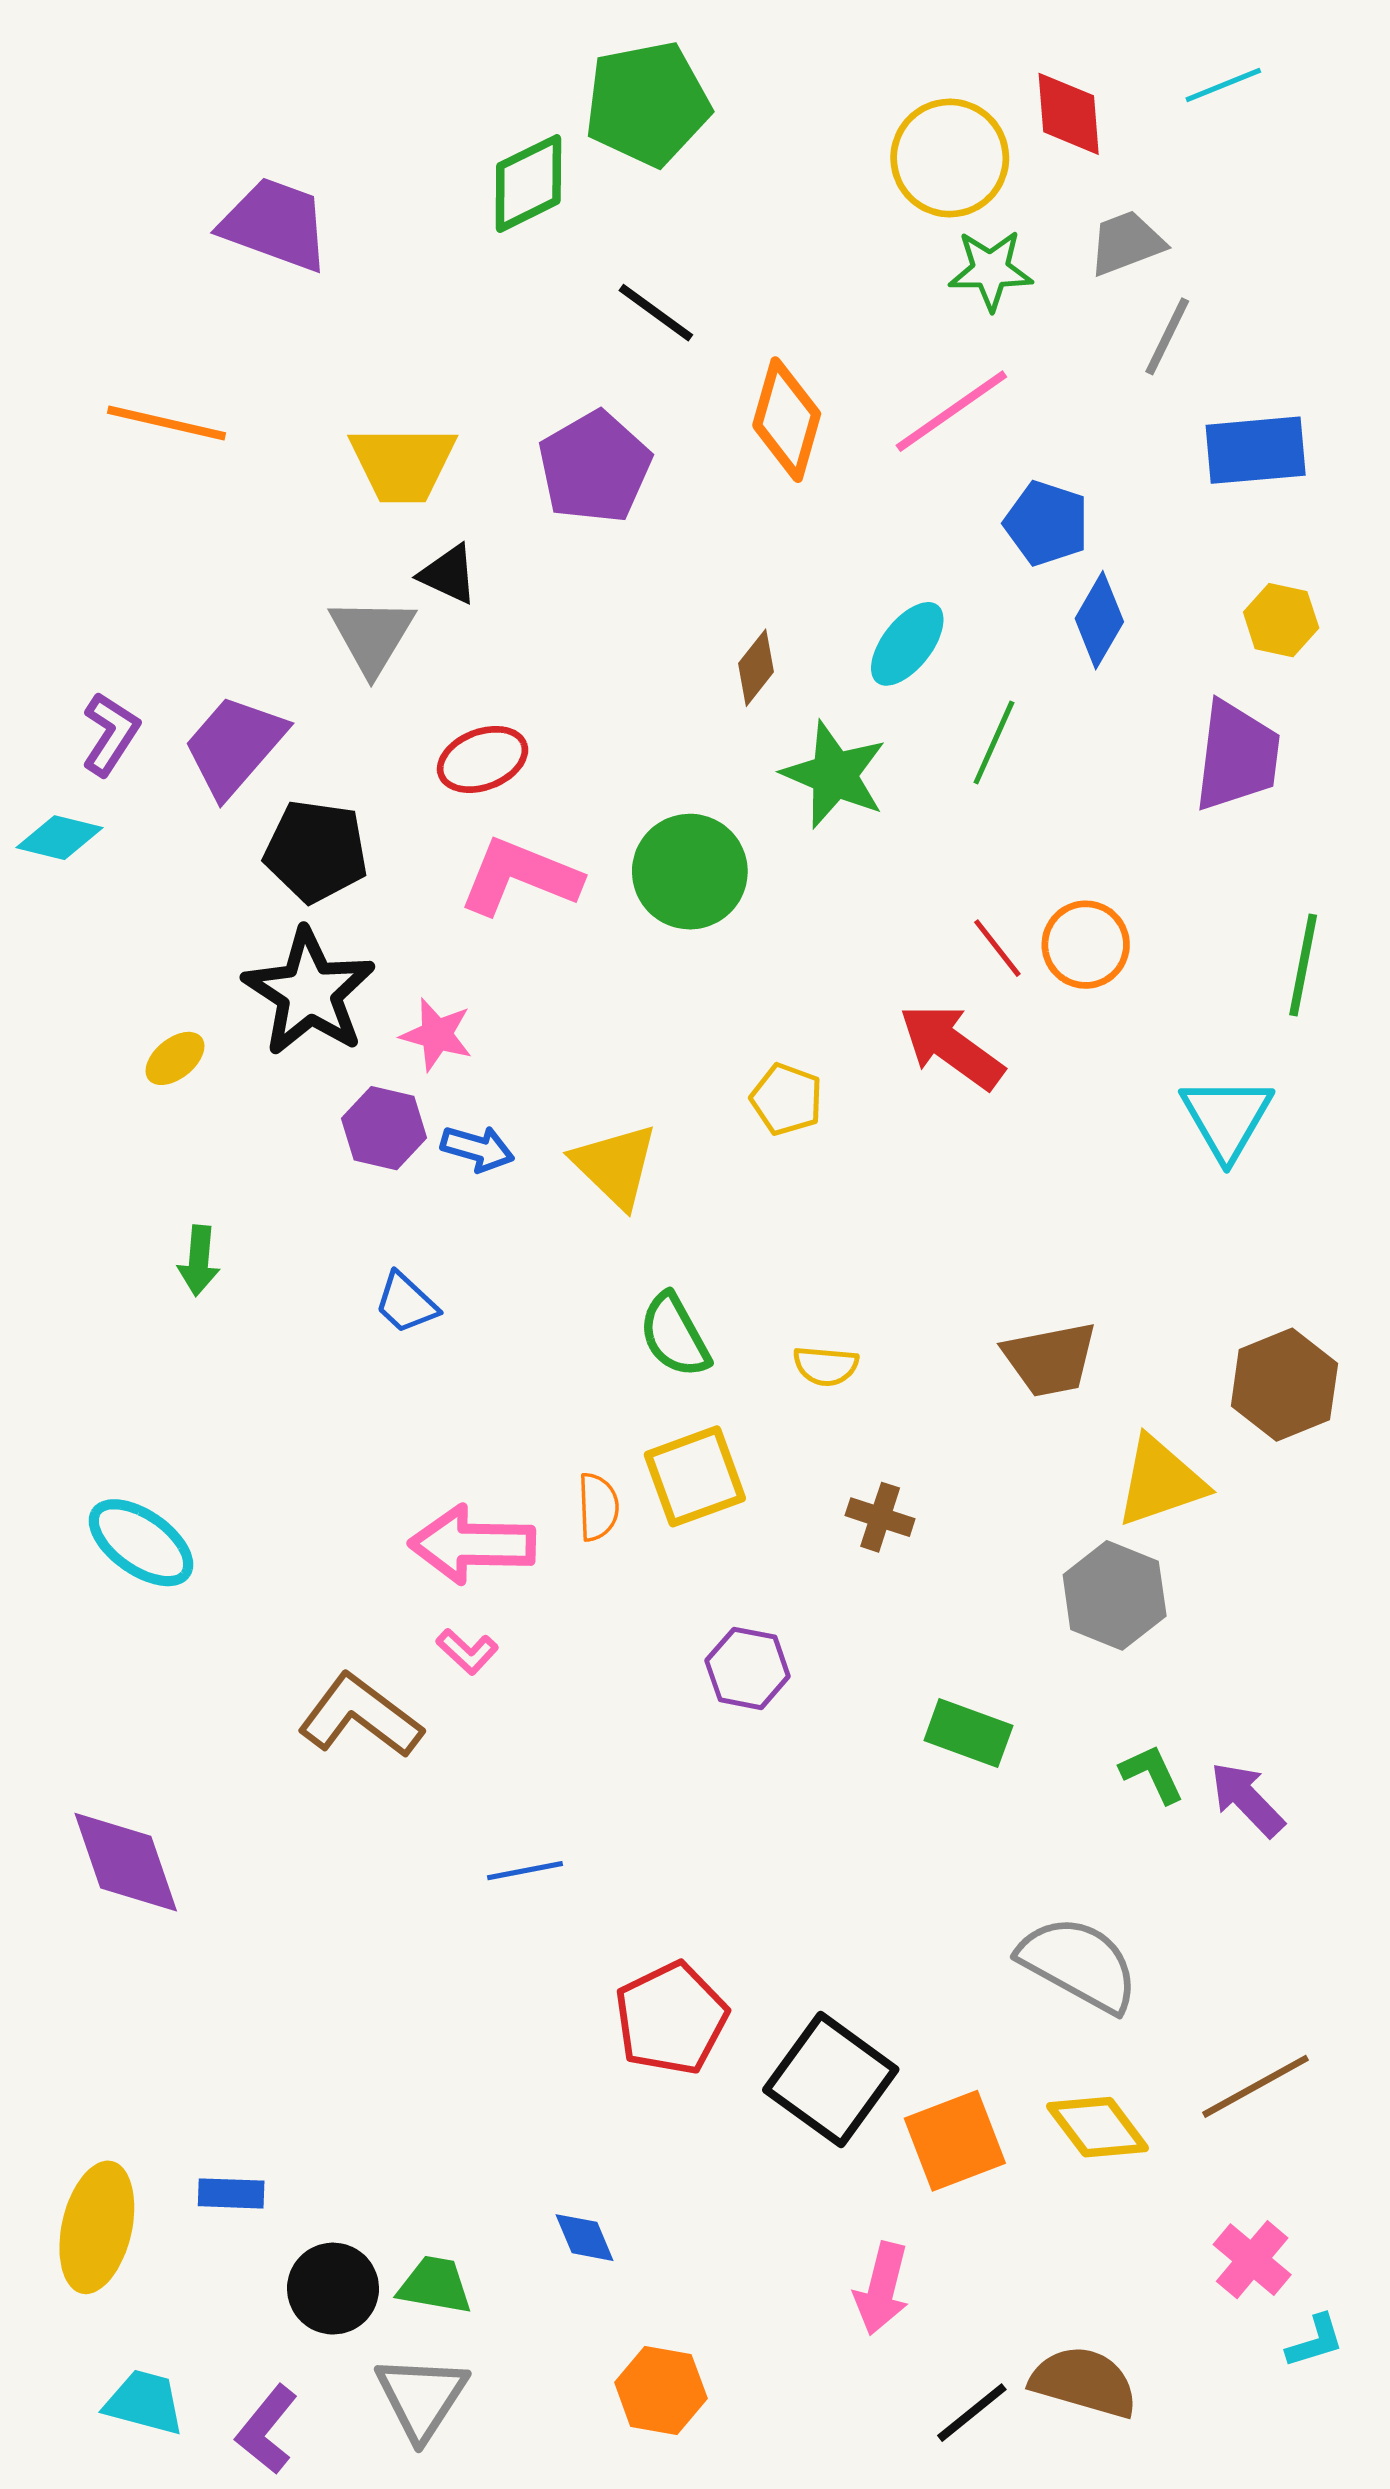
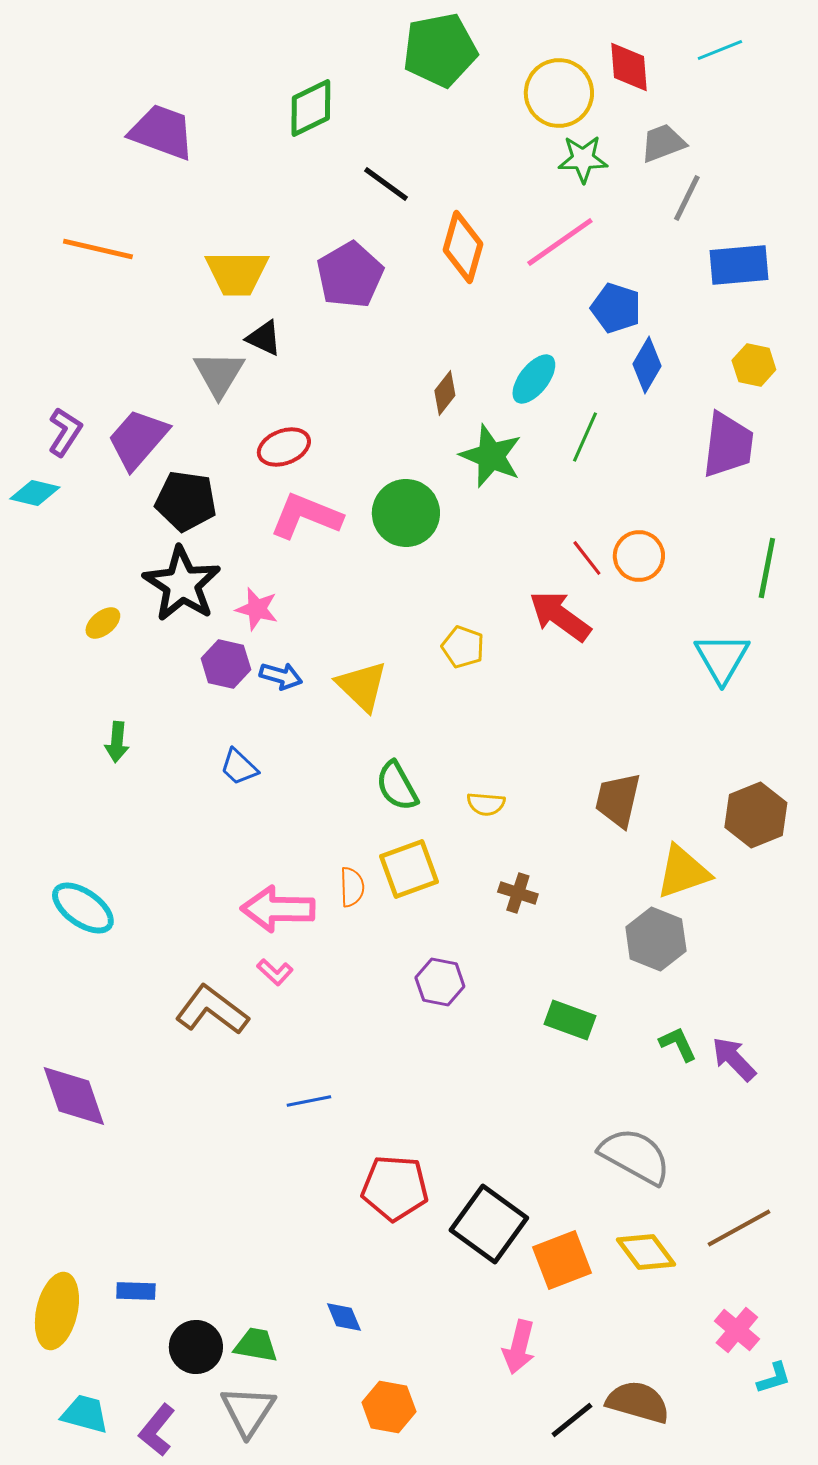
green pentagon: (647, 104) -> (440, 50), moved
brown trapezoid: (1050, 1359) -> (618, 800), turned 114
red pentagon: (671, 2018) -> (395, 1188), turned 30

